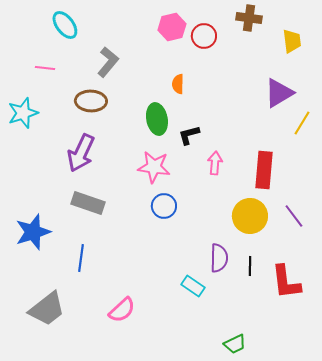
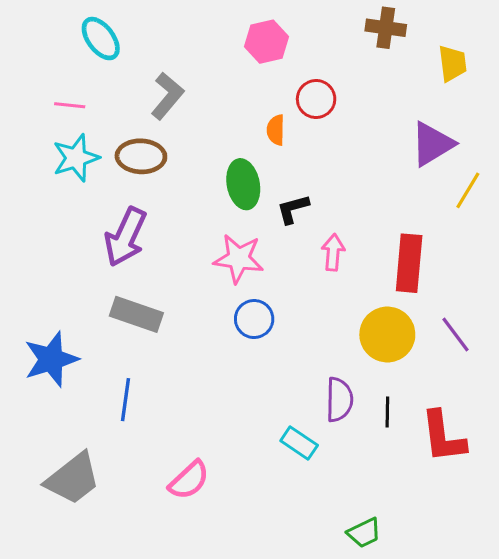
red circle: (204, 36) -> (316, 99), moved
cyan star: (23, 113) -> (76, 158), moved

